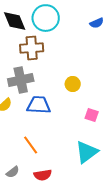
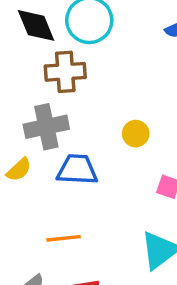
orange line: (31, 145) -> (64, 238), turned -60

